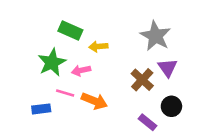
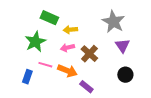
pink arrow: (81, 70) -> (67, 48), moved
brown cross: (142, 80) -> (89, 54), moved
blue rectangle: (41, 109) -> (27, 77), turned -64
purple rectangle: (148, 122) -> (86, 87), moved

